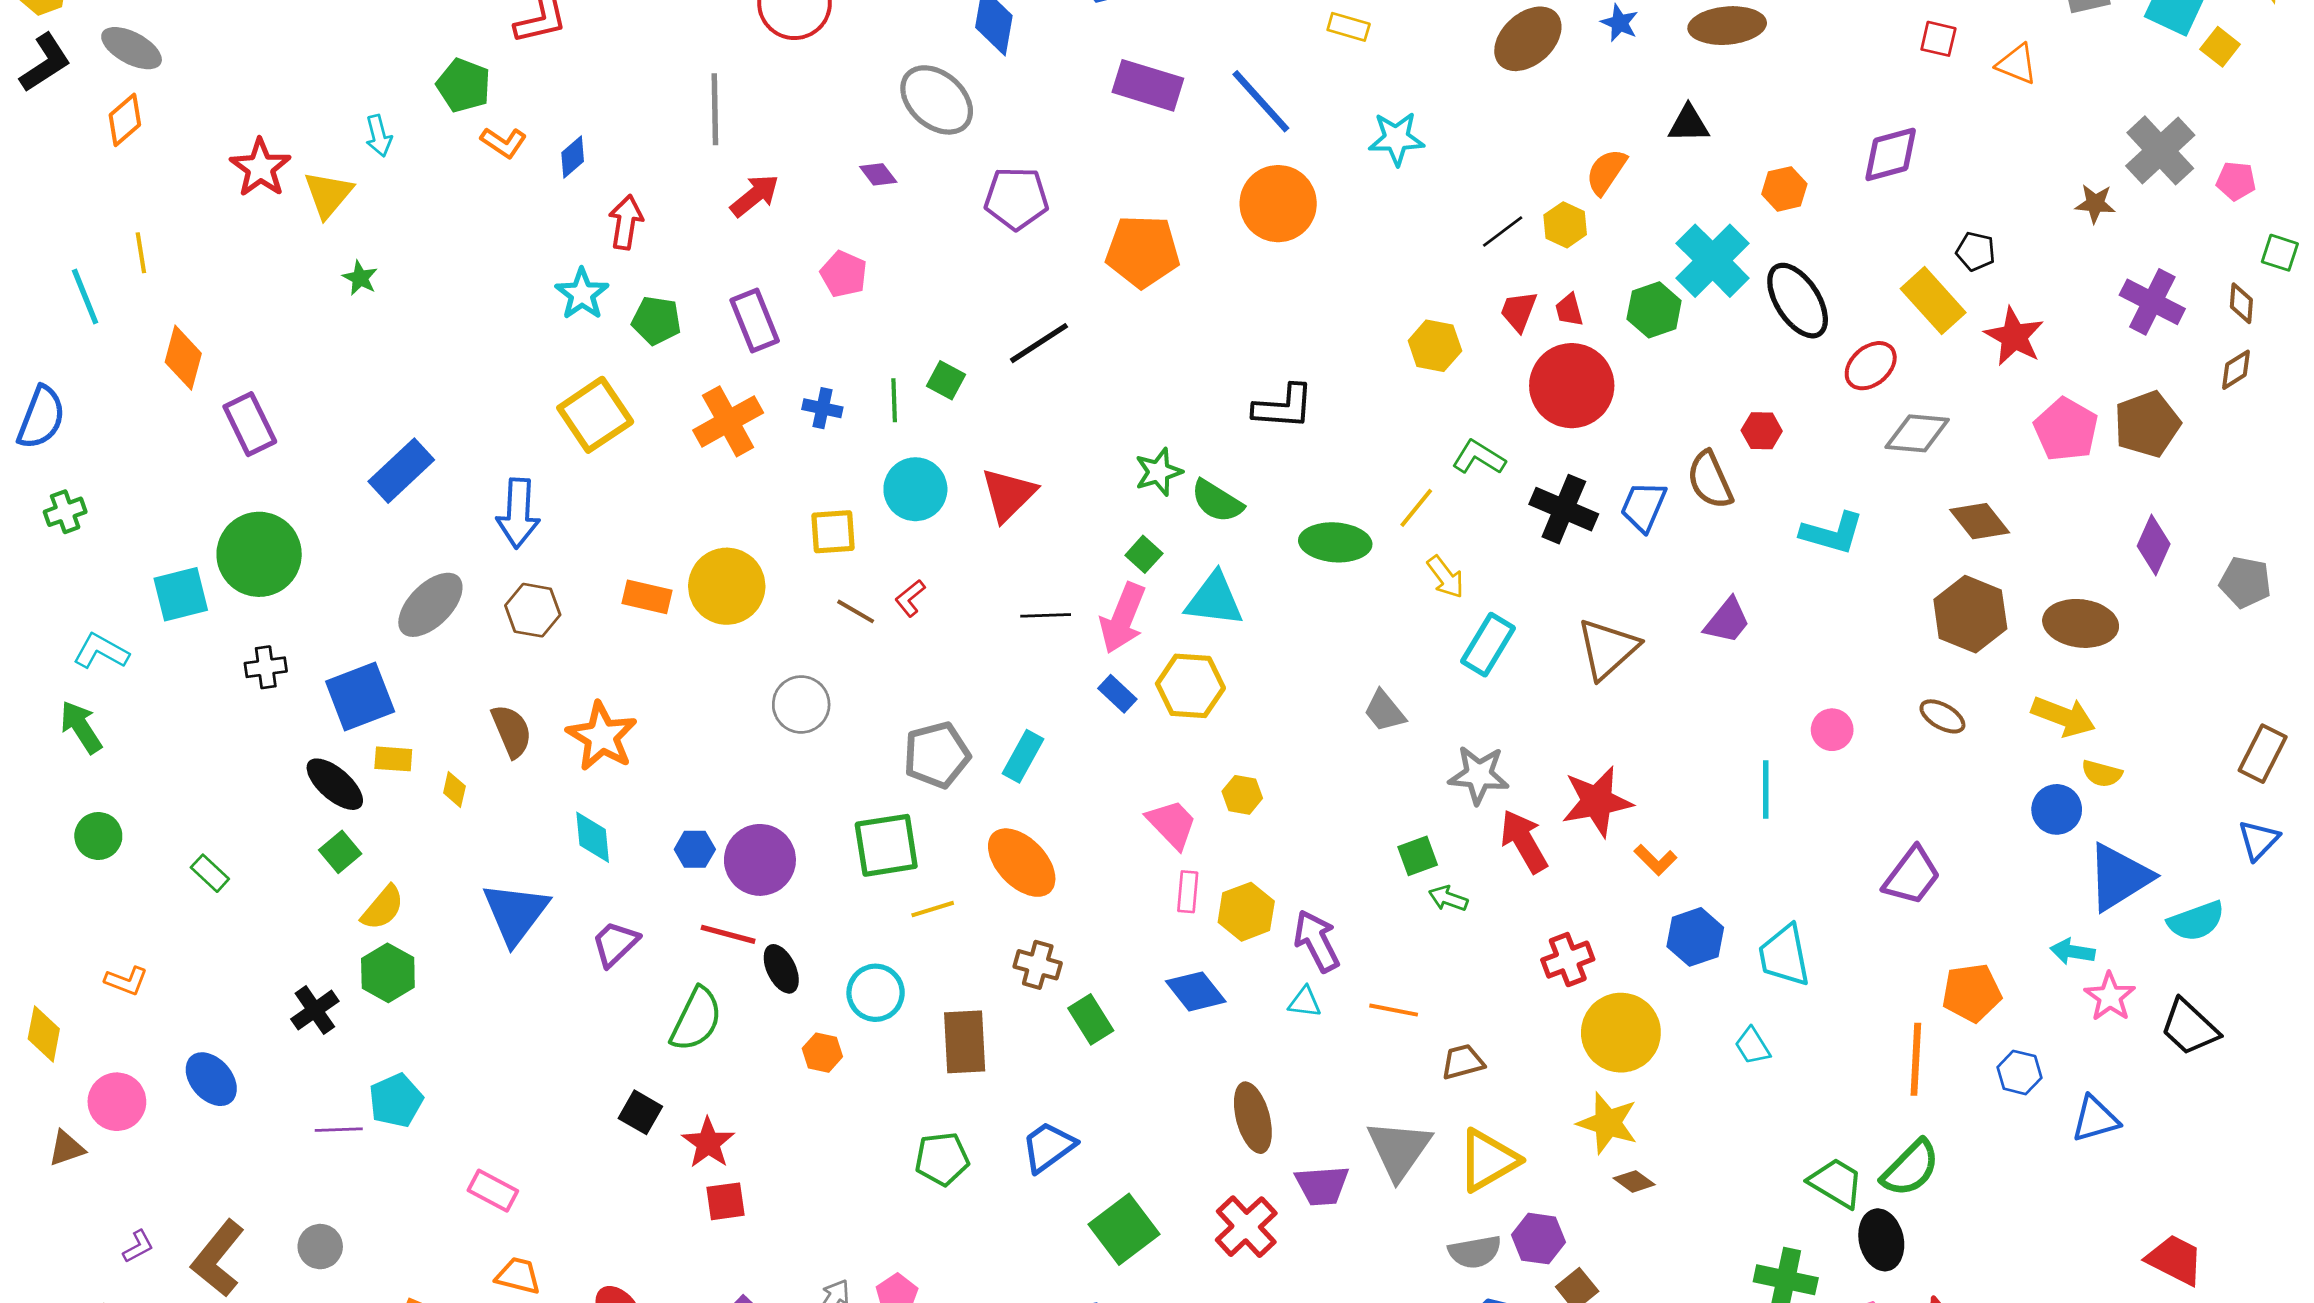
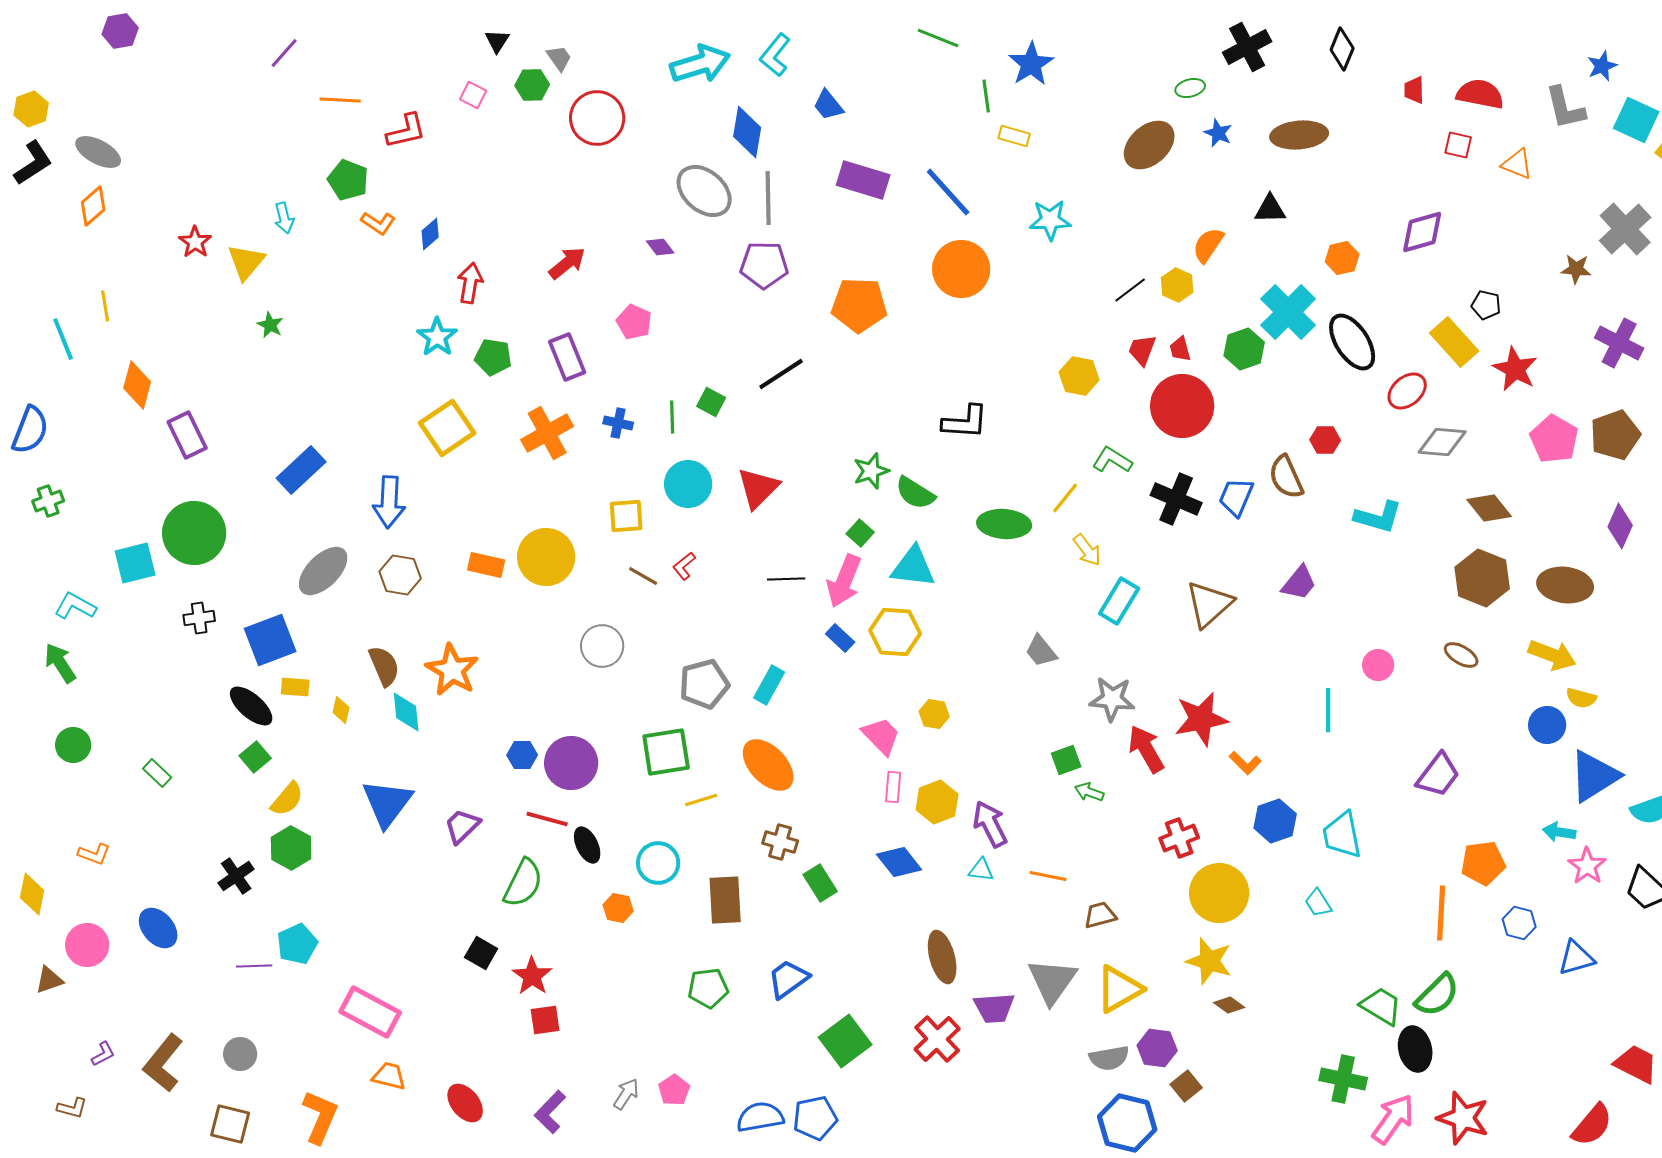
gray line: (715, 109) -> (768, 198), moved
red star: (260, 168) -> (195, 242), size x0.7
cyan diamond: (593, 837) -> (406, 712), moved
pink rectangle: (493, 1191) -> (370, 1012), size x1.6

